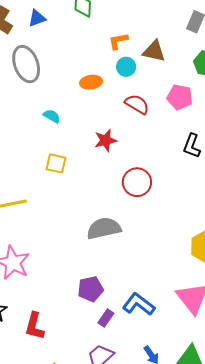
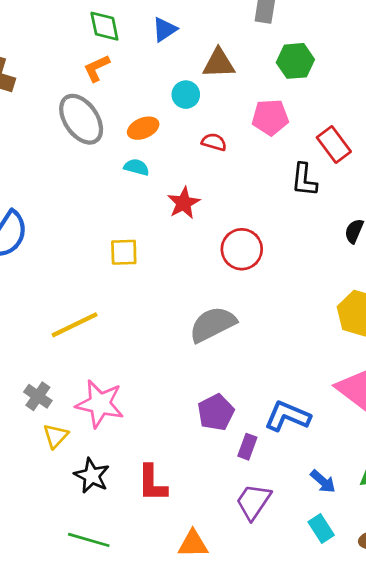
blue triangle: (37, 18) -> (165, 29), moved
orange L-shape: (118, 41) -> (97, 68), moved
gray ellipse: (26, 64) -> (81, 119), moved
red semicircle: (137, 104) -> (214, 142), size x0.7
cyan semicircle: (52, 116) -> (136, 167), moved

